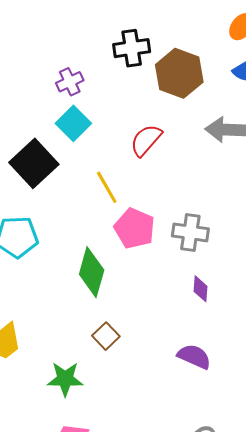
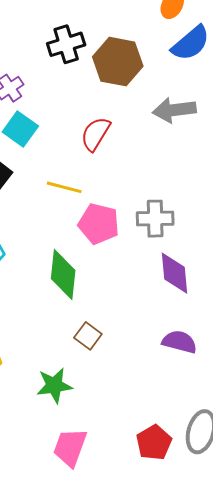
yellow line: (107, 187) -> (64, 187), turned -36
purple diamond: (200, 289) -> (175, 273), size x1.6

